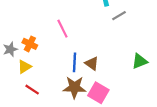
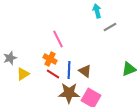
orange cross: (30, 44) -> (50, 59), moved
red line: (32, 90) -> (53, 74), moved

